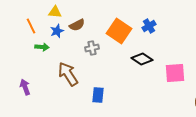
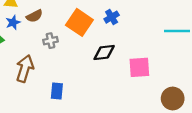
black diamond: (142, 59) -> (104, 52), turned -40
brown arrow: (68, 74) -> (25, 68), turned 50

